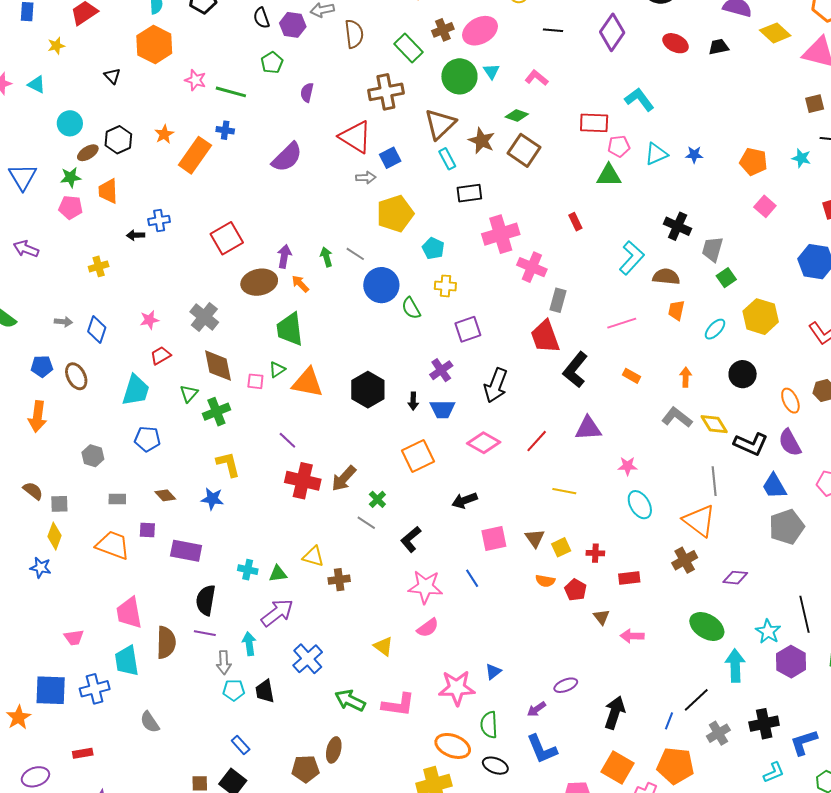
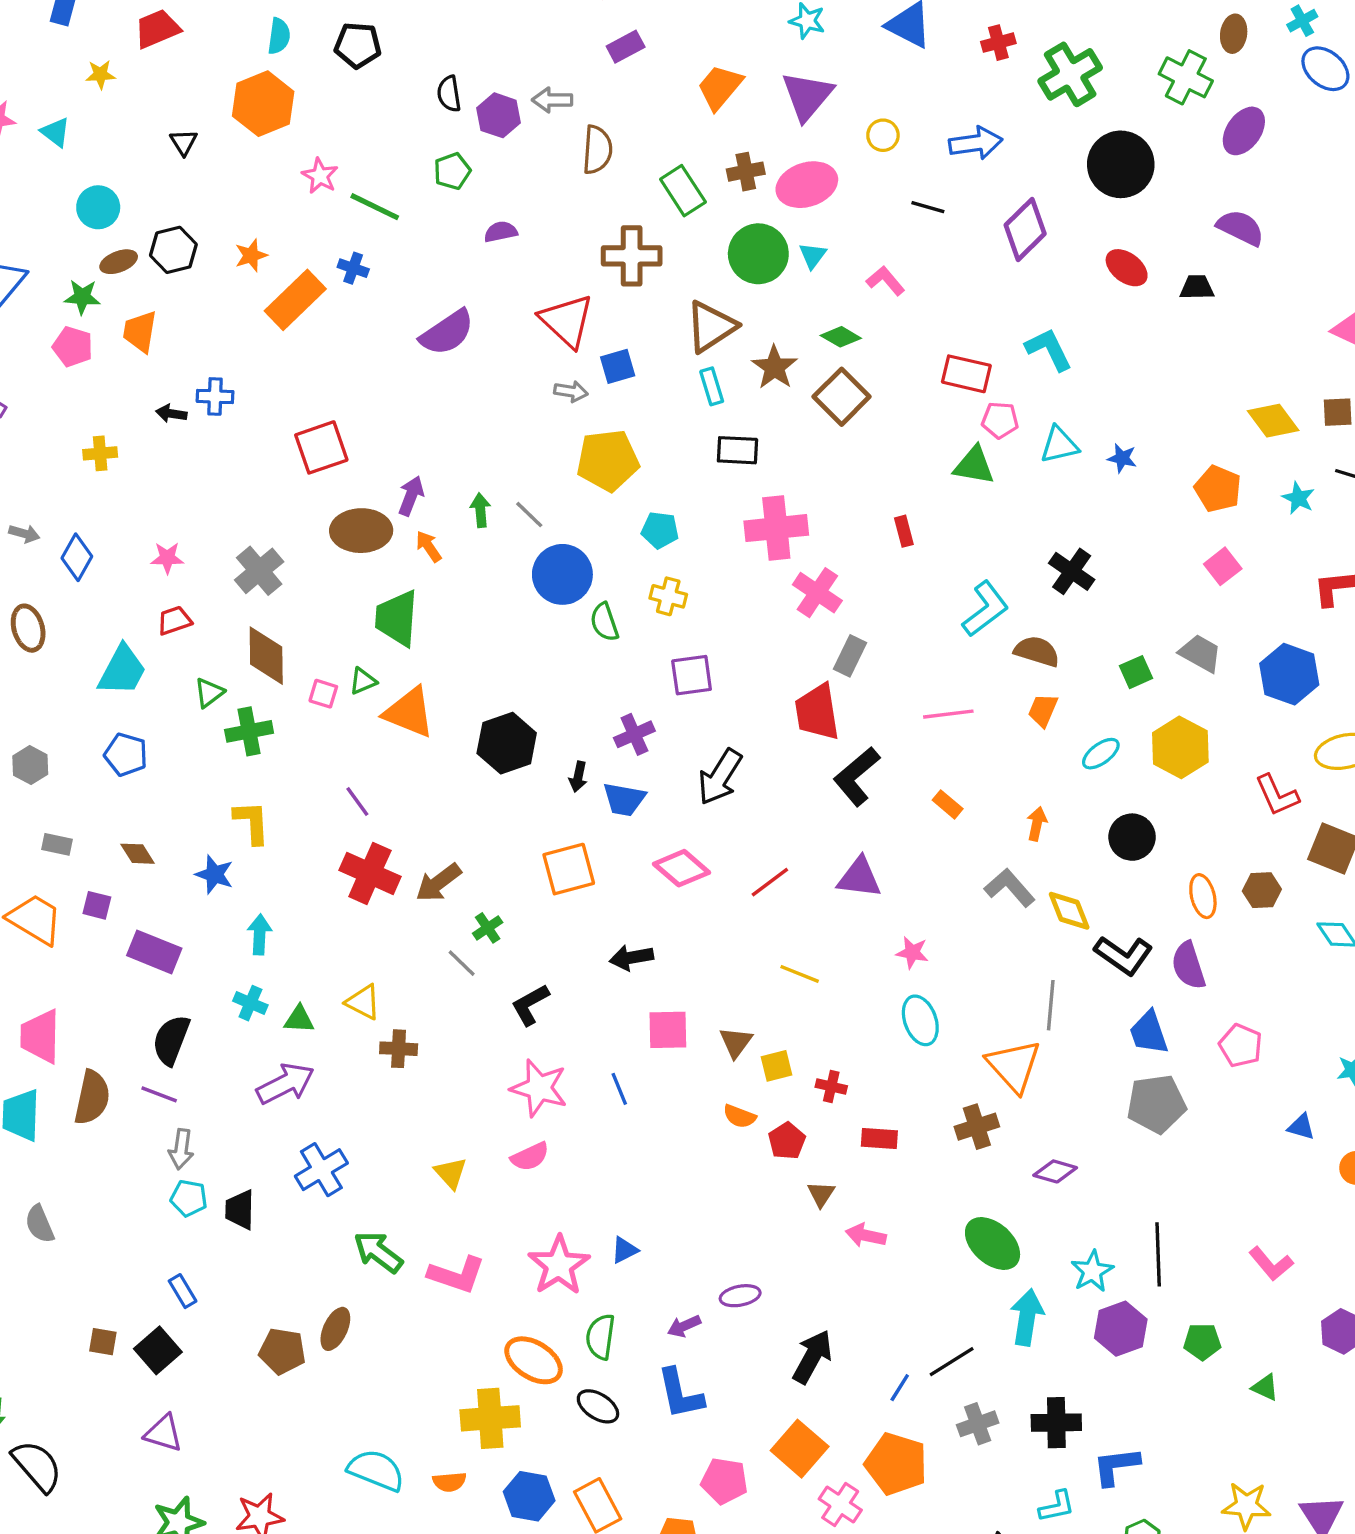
yellow diamond: (775, 33) -> (1273, 421), moved
purple semicircle: (307, 92) -> (501, 232), turned 54
cyan pentagon: (433, 248) -> (660, 530), turned -30
gray trapezoid: (712, 249) -> (1200, 653), moved, turned 92
cyan arrow: (249, 644) -> (260, 934), moved
pink star: (457, 688) -> (559, 1265), turned 30

